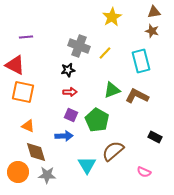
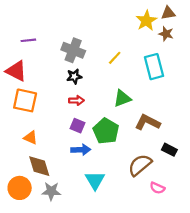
yellow star: (112, 17) -> (146, 21), moved
gray cross: (79, 46) -> (73, 50), moved
brown L-shape: (137, 96) -> (147, 122), moved
blue arrow: (64, 136) -> (81, 150), moved
brown semicircle: (113, 151) -> (140, 165), moved

